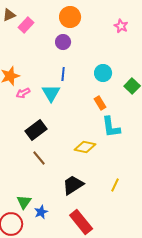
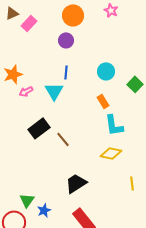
pink star: (121, 26) -> (111, 10), moved
yellow diamond: (85, 147) -> (111, 153), moved
brown line: (39, 158) -> (63, 139), moved
yellow line: (115, 185) -> (132, 183), moved, turned -32

